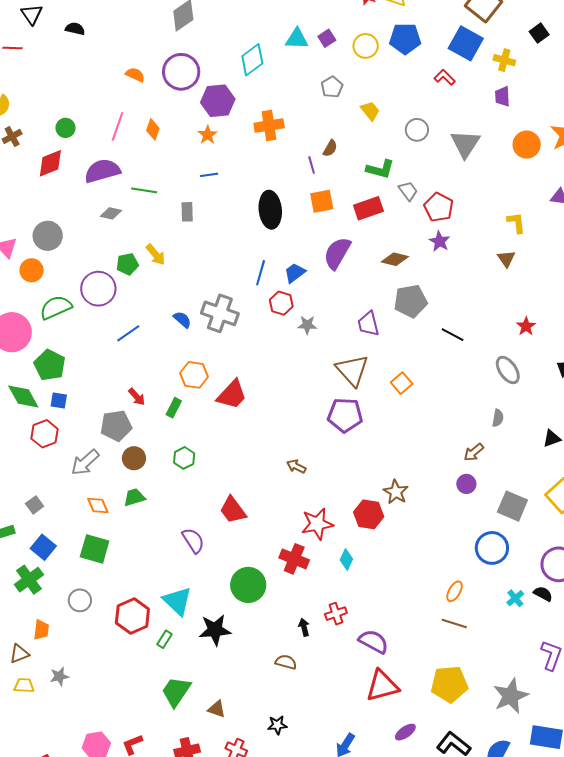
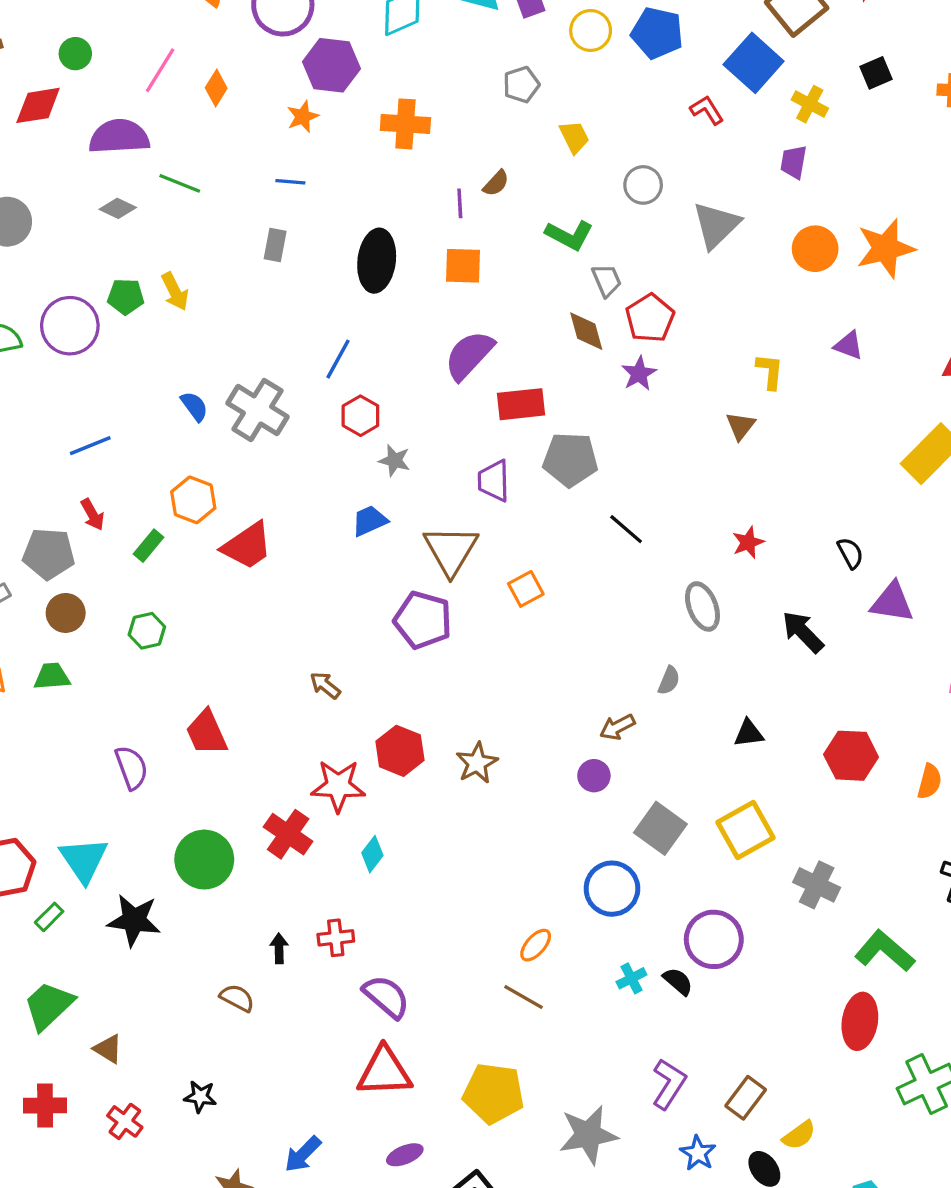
red rectangle: (368, 208) -> (521, 404), moved
gray rectangle: (187, 212) -> (275, 245), moved
brown diamond: (395, 259) -> (586, 331), moved, turned 48
blue trapezoid: (295, 273) -> (369, 521), moved
blue line: (128, 333) -> (90, 446), moved
red hexagon: (369, 514) -> (400, 751), moved

